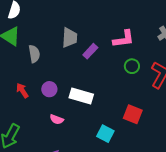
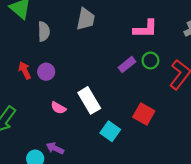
purple rectangle: (90, 51) -> (127, 65), moved
purple circle: (49, 89) -> (46, 72), moved
white rectangle: (81, 96) -> (89, 100), moved, turned 35

